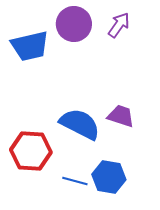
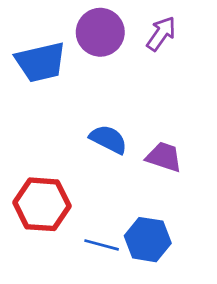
blue semicircle: (80, 124) -> (108, 139), moved, size x0.7

